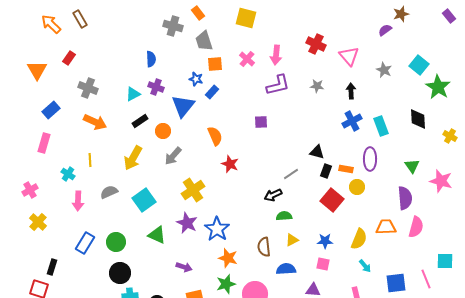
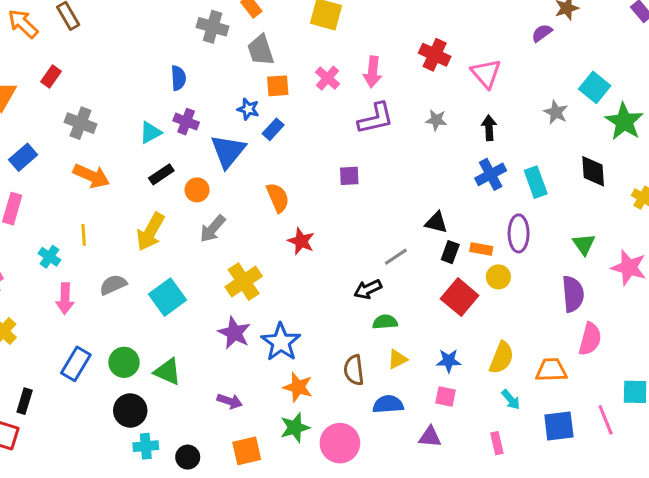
gray star: (384, 70) -> (556, 112), moved
orange trapezoid: (386, 227) -> (551, 370), moved
green triangle: (157, 235) -> (167, 372), moved

